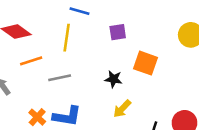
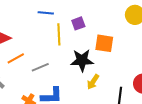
yellow line: (67, 38) -> (59, 34), moved
black star: (114, 79) -> (82, 60), size x1.6

